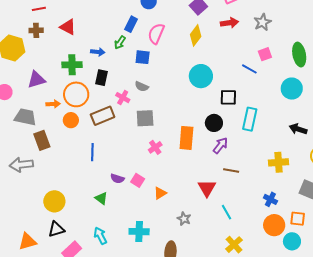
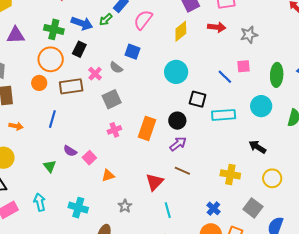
blue arrow: (98, 52) -> (82, 23), size x1.5
blue square: (143, 57) -> (132, 52), moved
orange arrow: (53, 104) -> (16, 126), moved
gray square: (145, 118) -> (112, 99), turned -36
cyan rectangle: (250, 119) -> (224, 115), moved, turned 60

